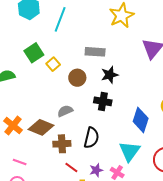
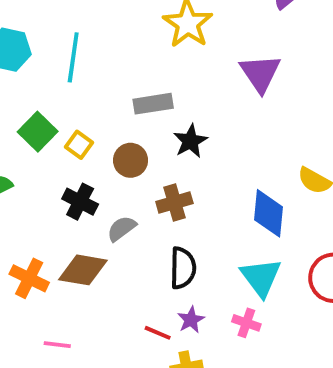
black cross: (103, 101) -> (80, 202), moved, turned 30
brown cross: (62, 144) -> (174, 203), moved
purple star: (96, 170) -> (191, 320), moved

